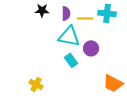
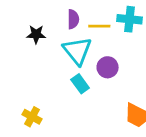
black star: (42, 10) -> (36, 34), moved
cyan triangle: (69, 36) -> (77, 51), turned 40

